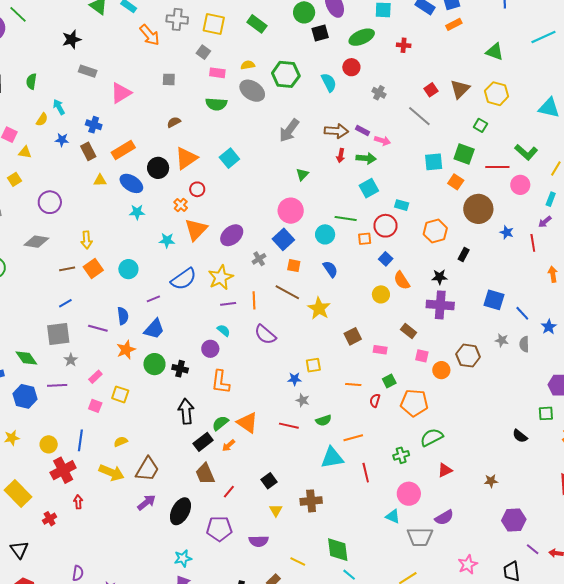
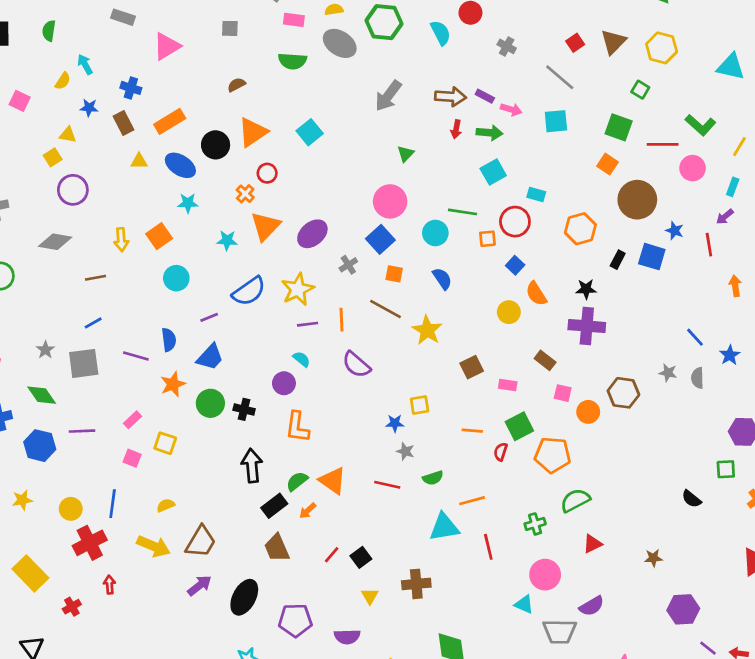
yellow triangle: (25, 152) -> (68, 135), moved
cyan square: (434, 162) -> (556, 121), moved
yellow square: (14, 179) -> (53, 157), moved
orange square: (93, 268) -> (159, 236), moved
blue square: (494, 300) -> (652, 257), moved
gray star: (71, 360) -> (45, 350), moved
green square: (389, 381) -> (519, 426), size x1.5
red line: (229, 492) -> (332, 555), moved

